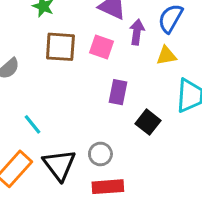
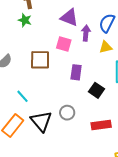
brown square: (60, 47) -> (40, 60), moved
red rectangle: (108, 187) -> (101, 125), moved

